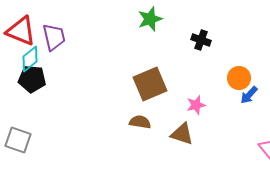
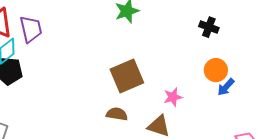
black cross: (201, 40) -> (209, 27), moved

